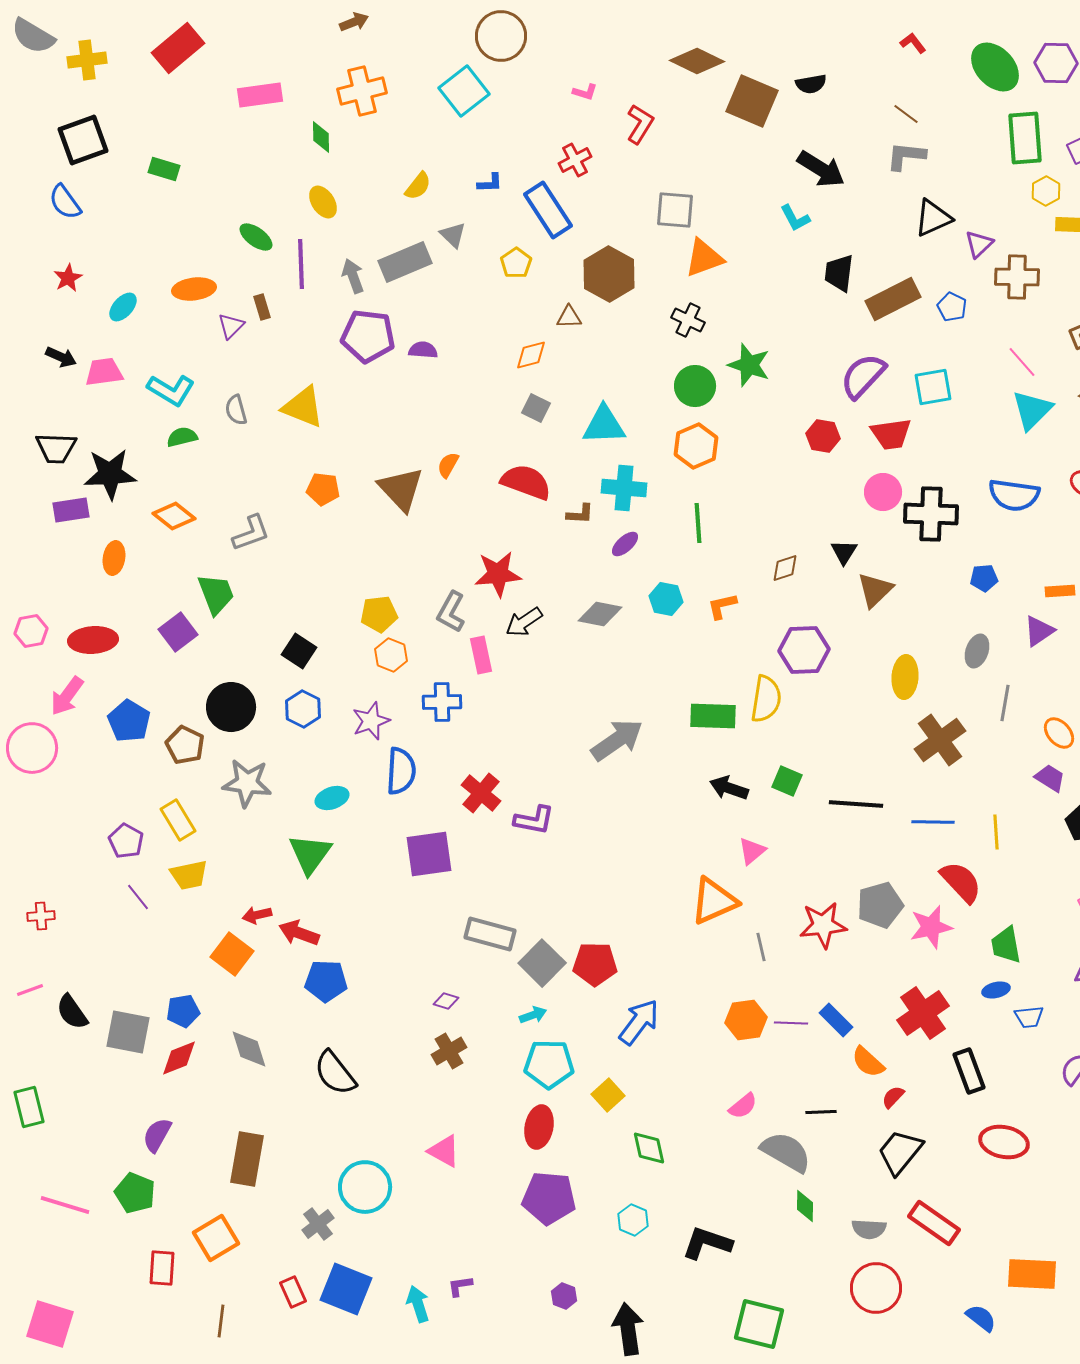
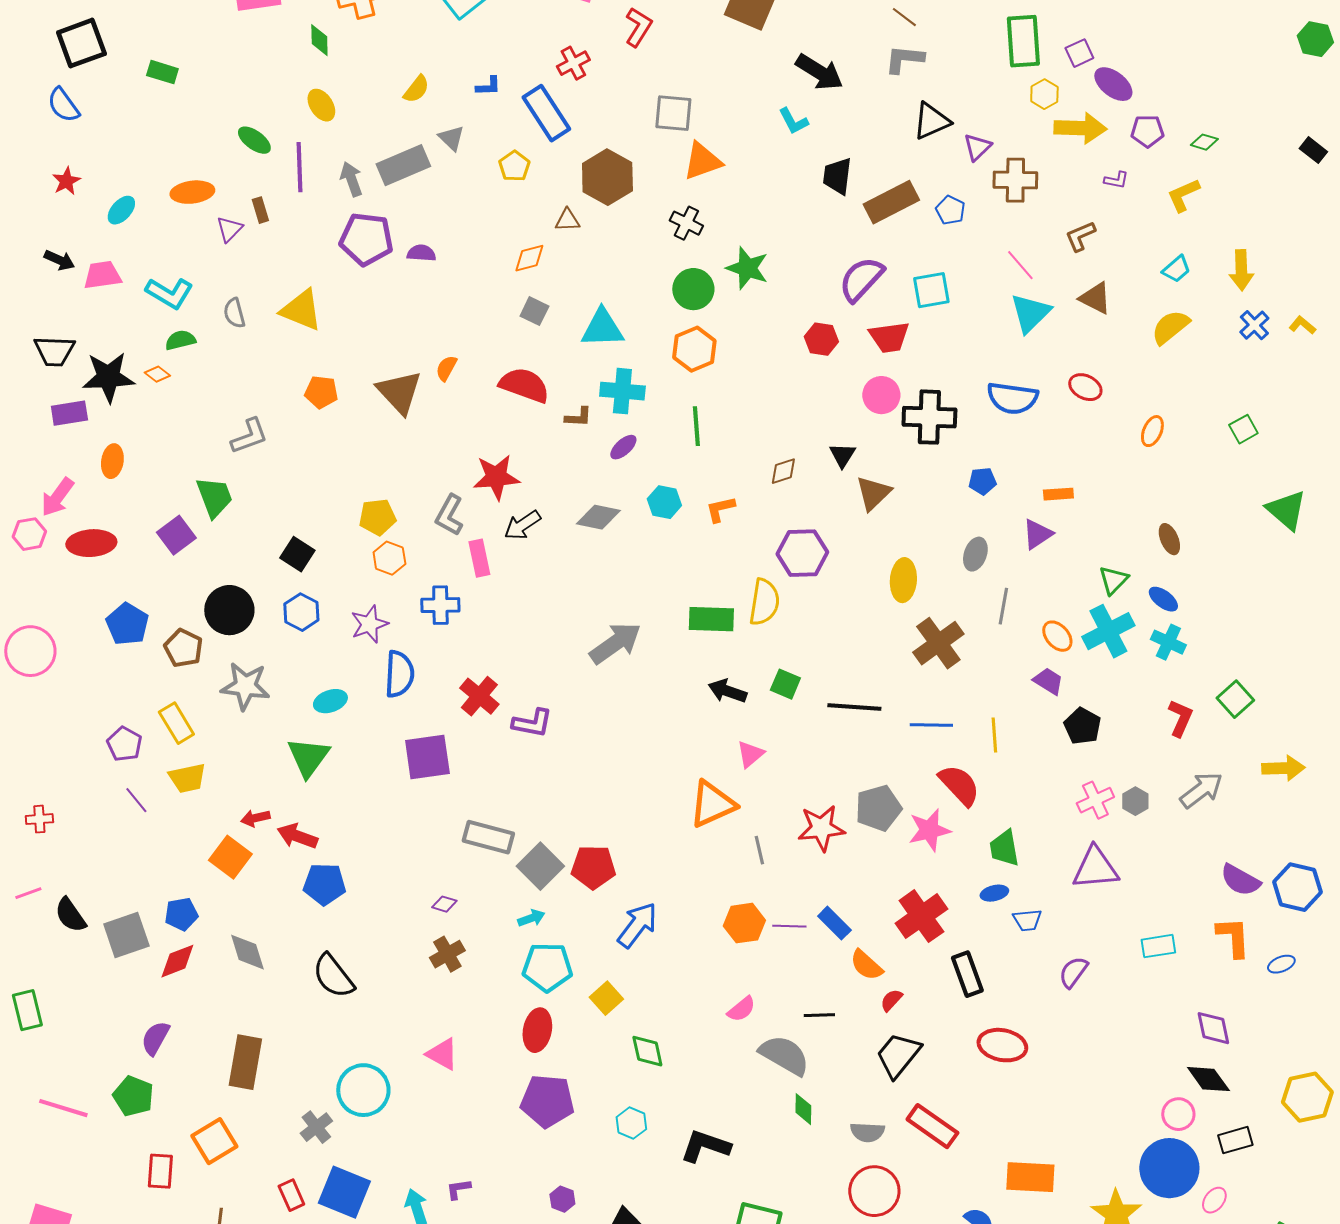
orange diamond: (174, 516) -> (157, 374), moved, size x0.6
pink arrow: (67, 696) -> (57, 497), moved
gray square: (128, 1032) -> (126, 935), turned -30

